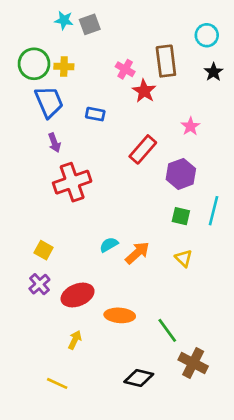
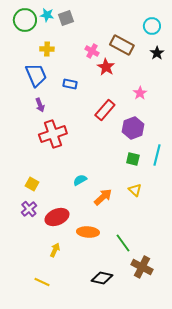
brown rectangle: (166, 61) -> (122, 45), turned -55
green circle: (34, 64) -> (25, 20), moved
orange arrow: (137, 253) -> (103, 197), moved

